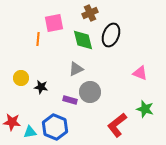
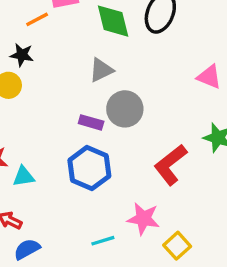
orange line: (38, 39) -> (37, 19), turned 56
black star: (41, 87) -> (22, 55), moved
blue hexagon: (55, 127) -> (89, 168), moved

